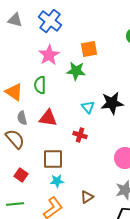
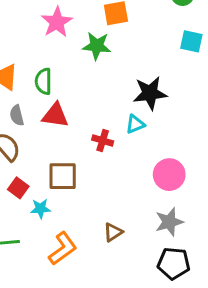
green semicircle: (40, 85) -> (43, 81), moved
cyan triangle: (88, 107) -> (135, 124), moved, turned 48
red square: (21, 175) -> (18, 188), moved
cyan star: (57, 181) -> (40, 209), moved

